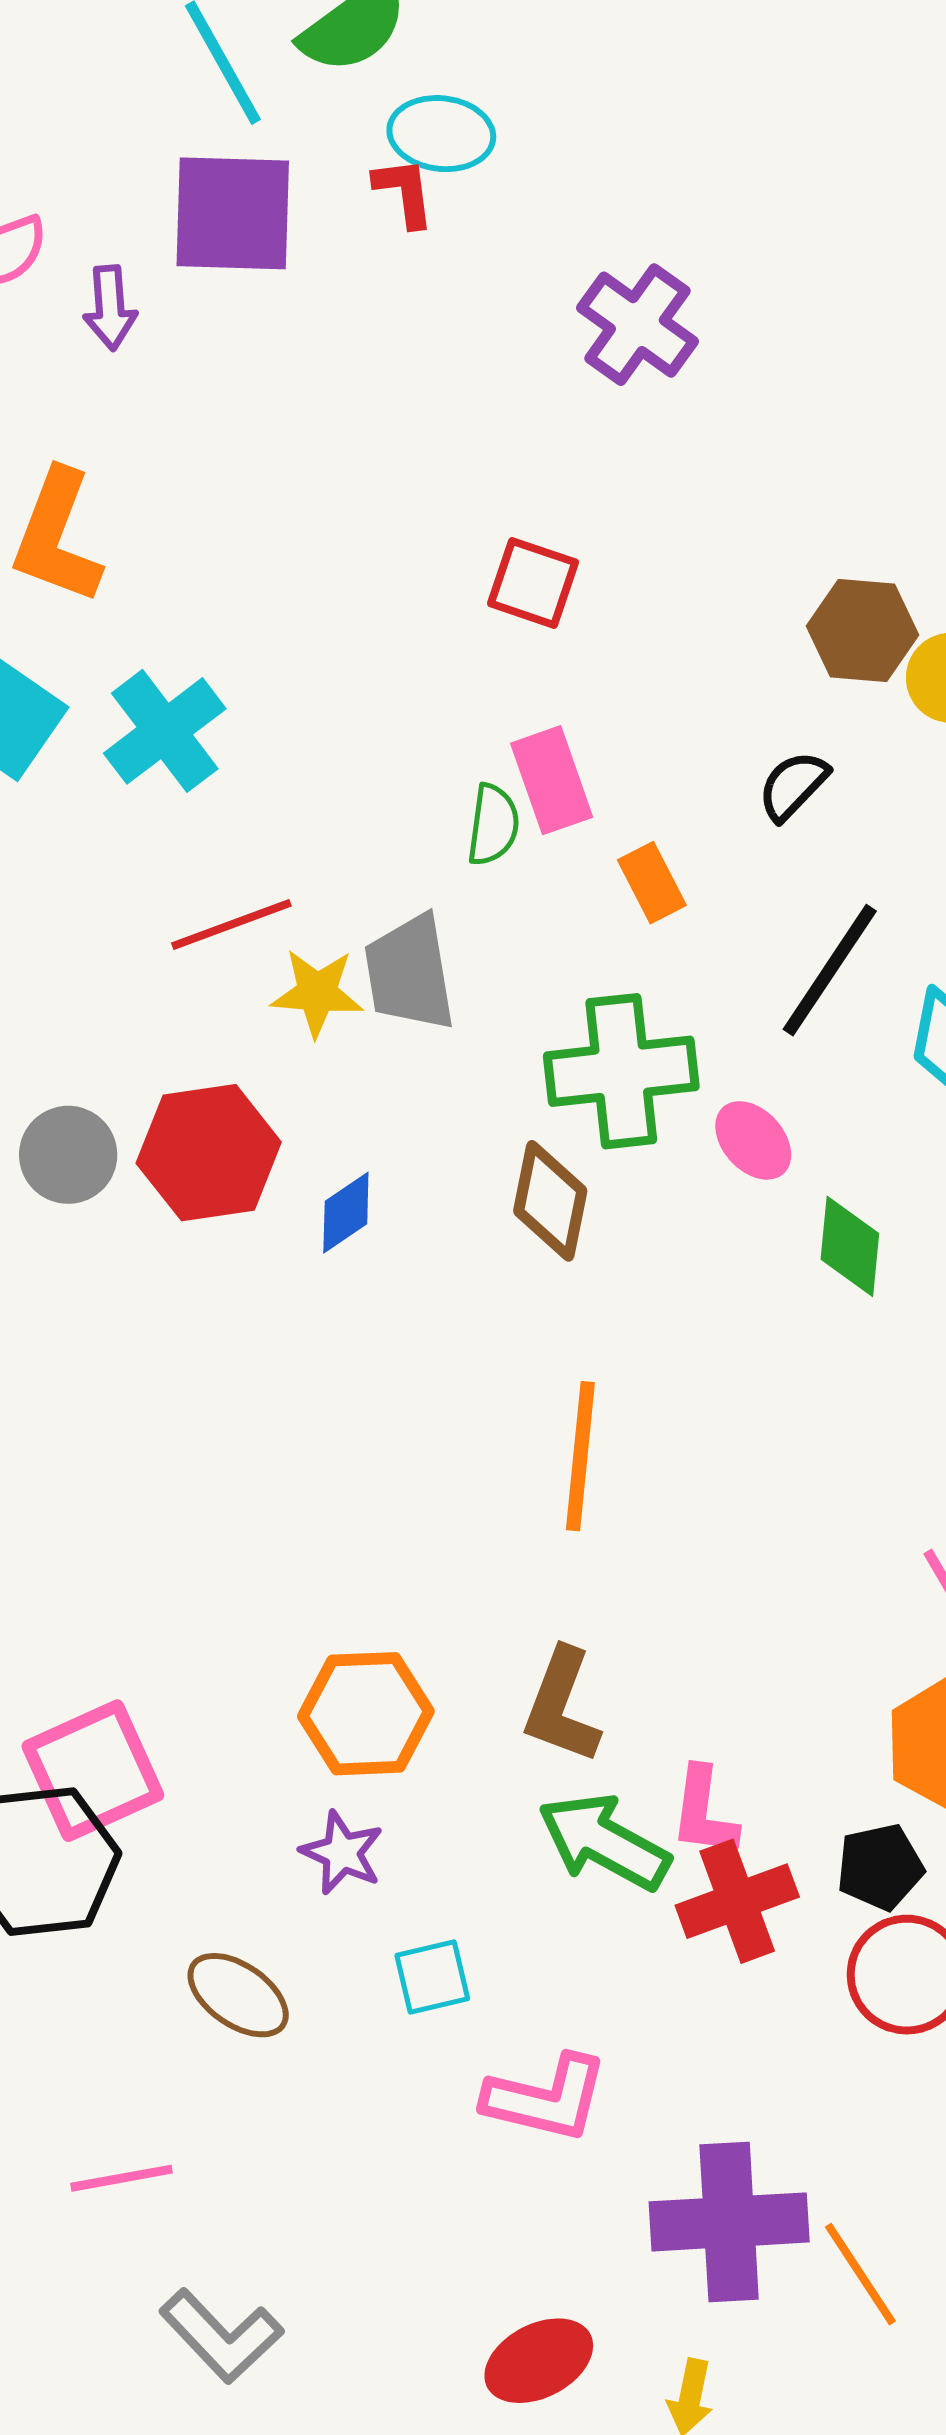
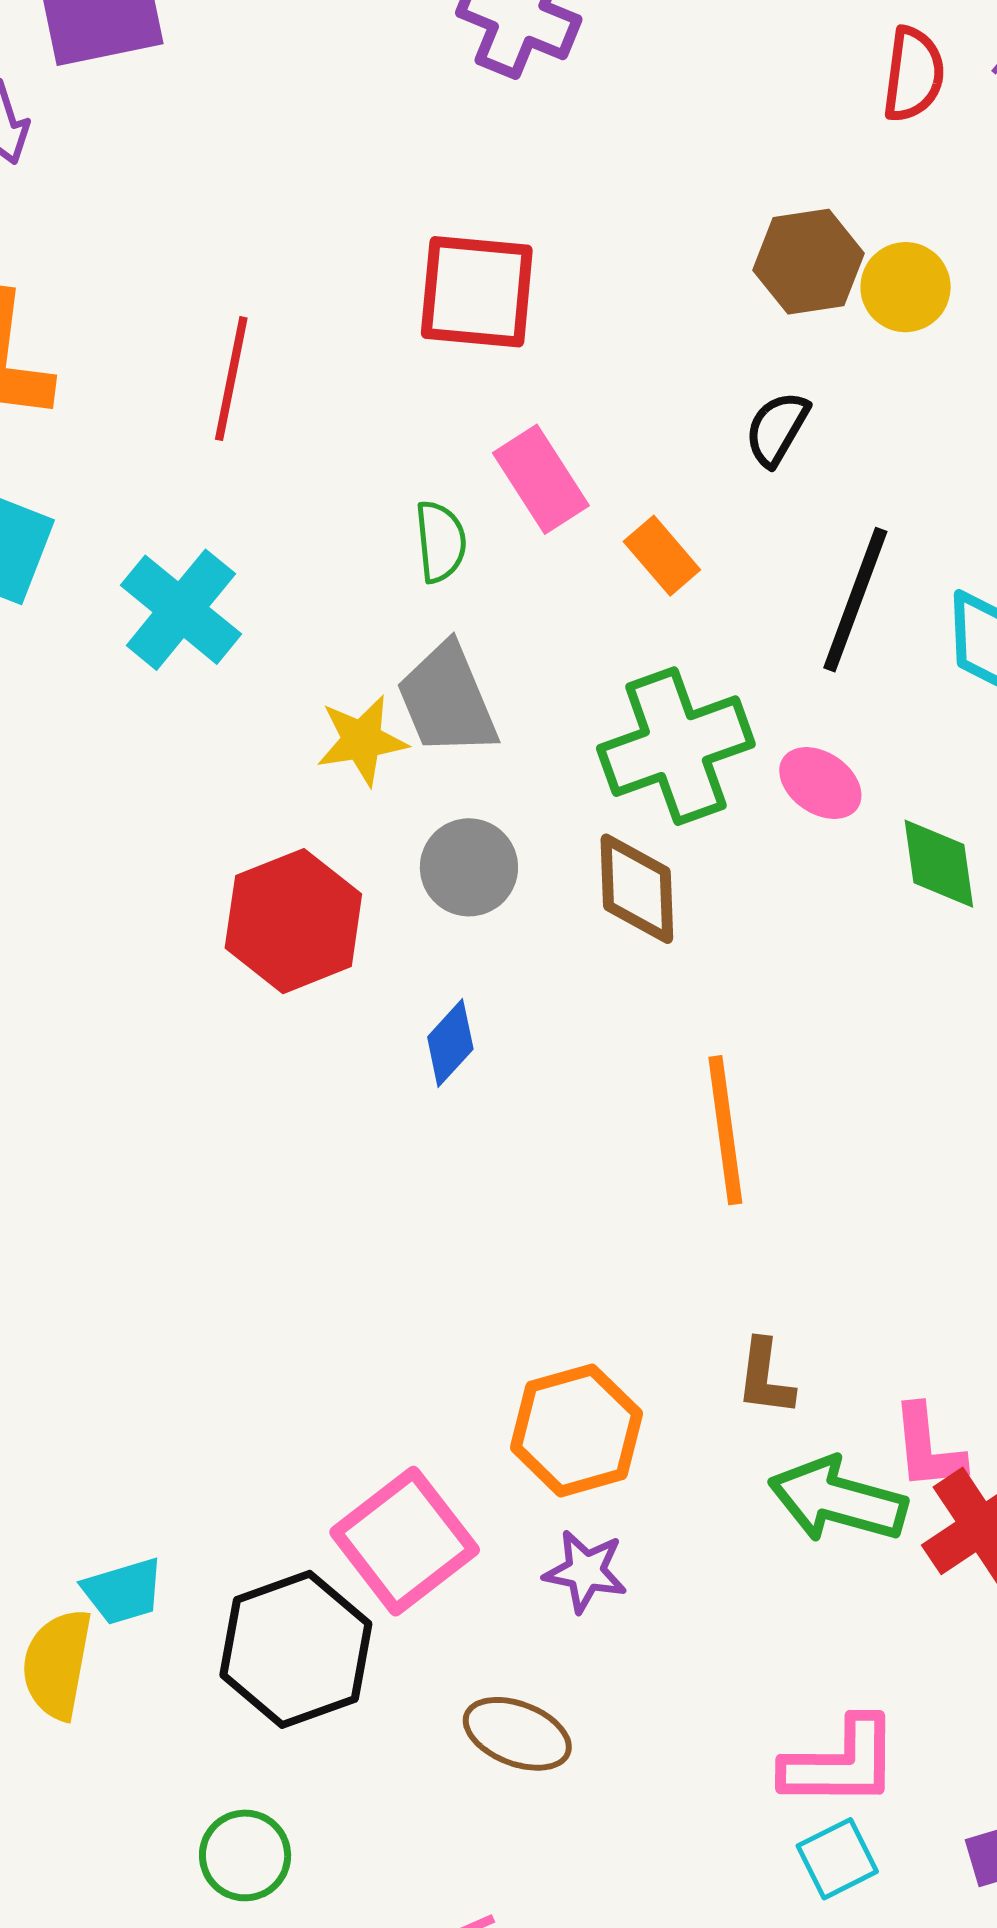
red square: (533, 583) -> (477, 292), size x1.4
cyan cross: (165, 731) -> (181, 610), moved
green semicircle: (493, 825) -> (440, 542), moved
red line: (231, 925) -> (231, 379), moved, turned -45
gray circle: (68, 1155) -> (469, 867), moved
blue diamond: (346, 1213) -> (450, 1043), moved
brown L-shape: (562, 1706) -> (765, 1377), size x0.7
pink square: (93, 1771) -> (405, 1541), moved
cyan square: (432, 1977) -> (837, 1859), moved

